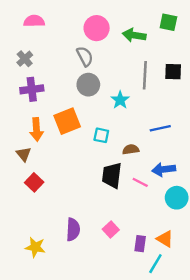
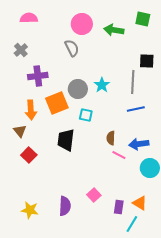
gray line: (145, 75) -> (133, 82), moved
gray circle: (88, 85) -> (78, 89), moved
purple cross: (32, 89) -> (38, 76), moved
brown semicircle: (131, 149) -> (111, 138), moved, turned -80
black trapezoid: (112, 175) -> (66, 140), moved
purple semicircle: (73, 230) -> (65, 206), moved

